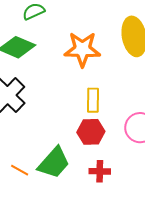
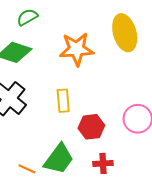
yellow rectangle: (93, 100) -> (63, 101), moved

